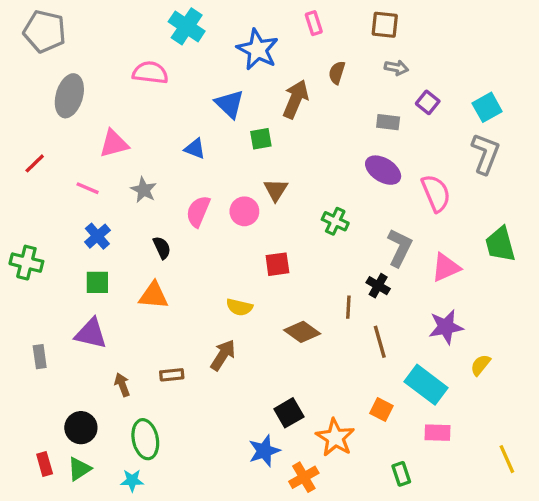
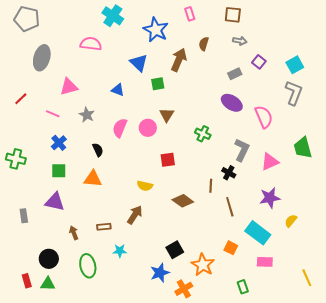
gray rectangle: (388, 122) -> (235, 74), turned -32
green triangle: (79, 469) -> (48, 284), turned 35
cyan star: (132, 480) -> (120, 251), moved

